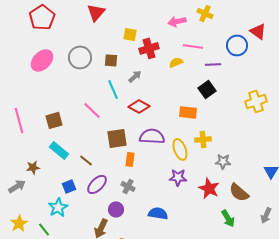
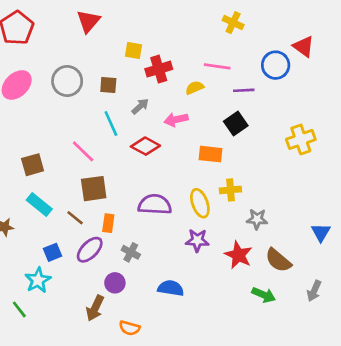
pink arrow: (177, 21) -> (176, 120), moved
purple semicircle: (152, 136) -> (155, 205), moved
brown square: (117, 138) -> (94, 189), moved
orange rectangle: (130, 159) -> (108, 223), moved
green arrow: (228, 218) -> (264, 295), turned -36

